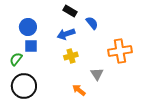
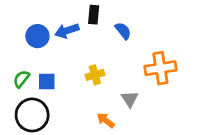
black rectangle: (70, 11) -> (94, 15), turned 64
blue arrow: (66, 34) -> (67, 31), moved
blue square: (31, 46) -> (47, 82), moved

